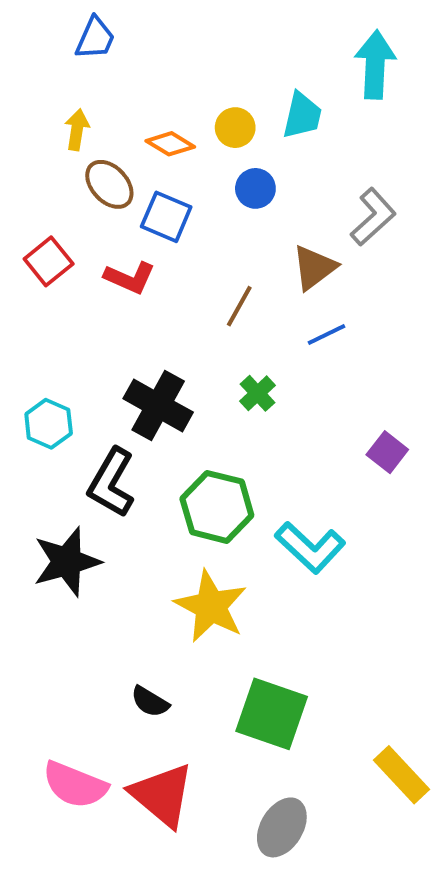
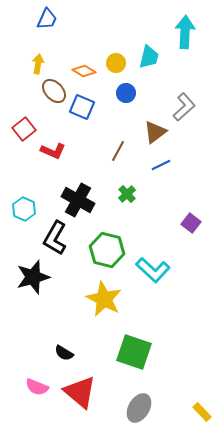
red L-shape: (130, 278) -> (53, 151), moved
black semicircle: (150, 702) -> (64, 353), moved
yellow rectangle: (402, 775) -> (202, 412), moved, size x0.7
pink semicircle: (75, 785) -> (37, 387), size x0.7

